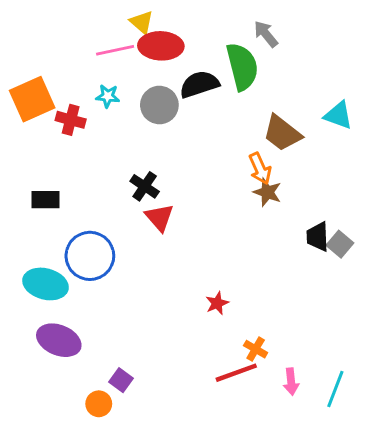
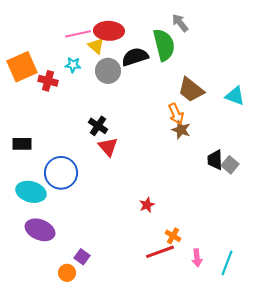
yellow triangle: (142, 22) -> (96, 46), moved
cyan triangle: (338, 115) -> (235, 96), moved
black rectangle: (46, 200) -> (22, 144), moved

